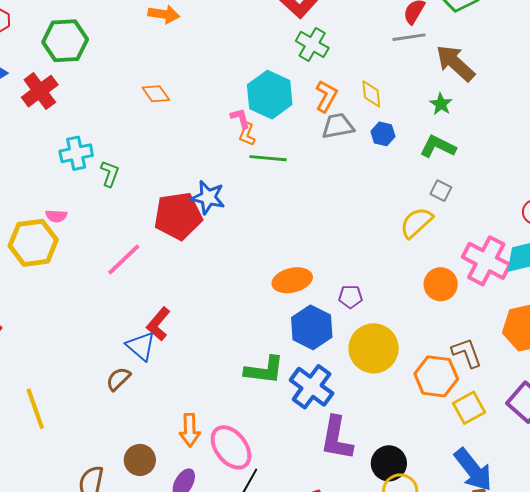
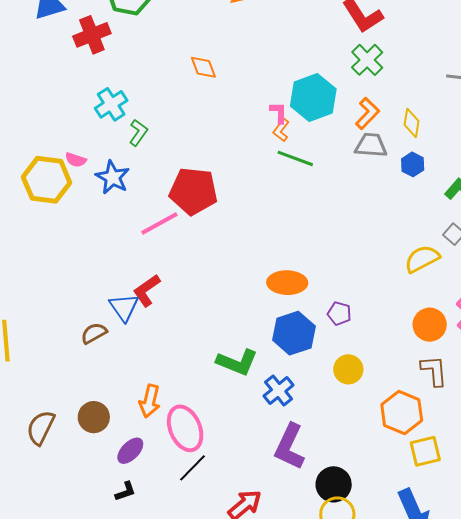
cyan cross: (76, 153) -> (111, 104), turned -36
blue star: (208, 197) -> (113, 177), moved
pink line: (124, 260) -> (159, 224), moved
yellow circle: (374, 348) -> (348, 369), size x0.6
brown L-shape: (467, 353) -> (434, 371), moved
blue cross: (312, 387) -> (279, 390), size x0.7

